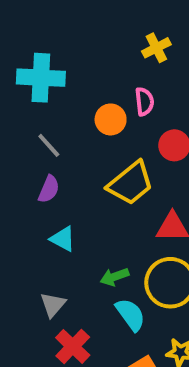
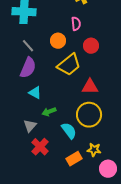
orange circle: (111, 119) -> (58, 41), moved
purple semicircle: (49, 189) -> (28, 68), size x1.5
green arrow: (115, 277) -> (49, 112), moved

